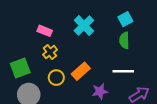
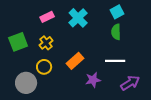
pink rectangle: (45, 31) -> (47, 17), moved, turned -48
green square: (20, 68) -> (18, 42), moved
yellow circle: (56, 78) -> (44, 67), moved

